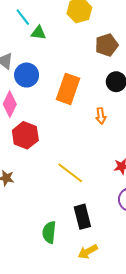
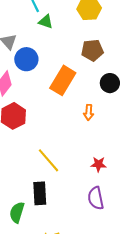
brown pentagon: (107, 45) -> (92, 50), moved
black rectangle: (82, 217) -> (40, 193), moved

